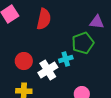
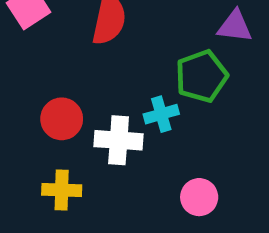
white cross: (48, 70) -> (119, 140), turned 36

